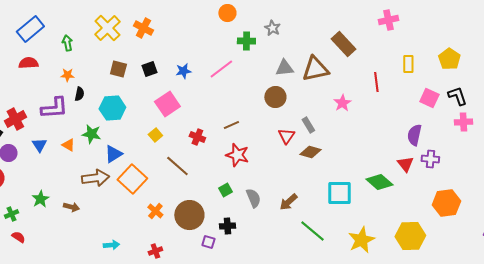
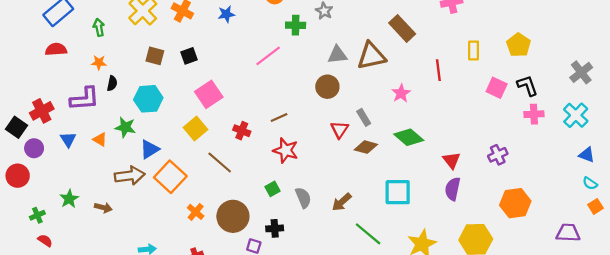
blue star: (183, 71) -> (226, 14), moved
yellow square: (155, 135) -> (196, 128), size x1.5
purple semicircle: (414, 135) -> (453, 189), moved
purple cross: (430, 159) -> (498, 155), turned -30
red triangle: (405, 164) -> (452, 160), moved
green diamond: (379, 182) -> (409, 137), moved

